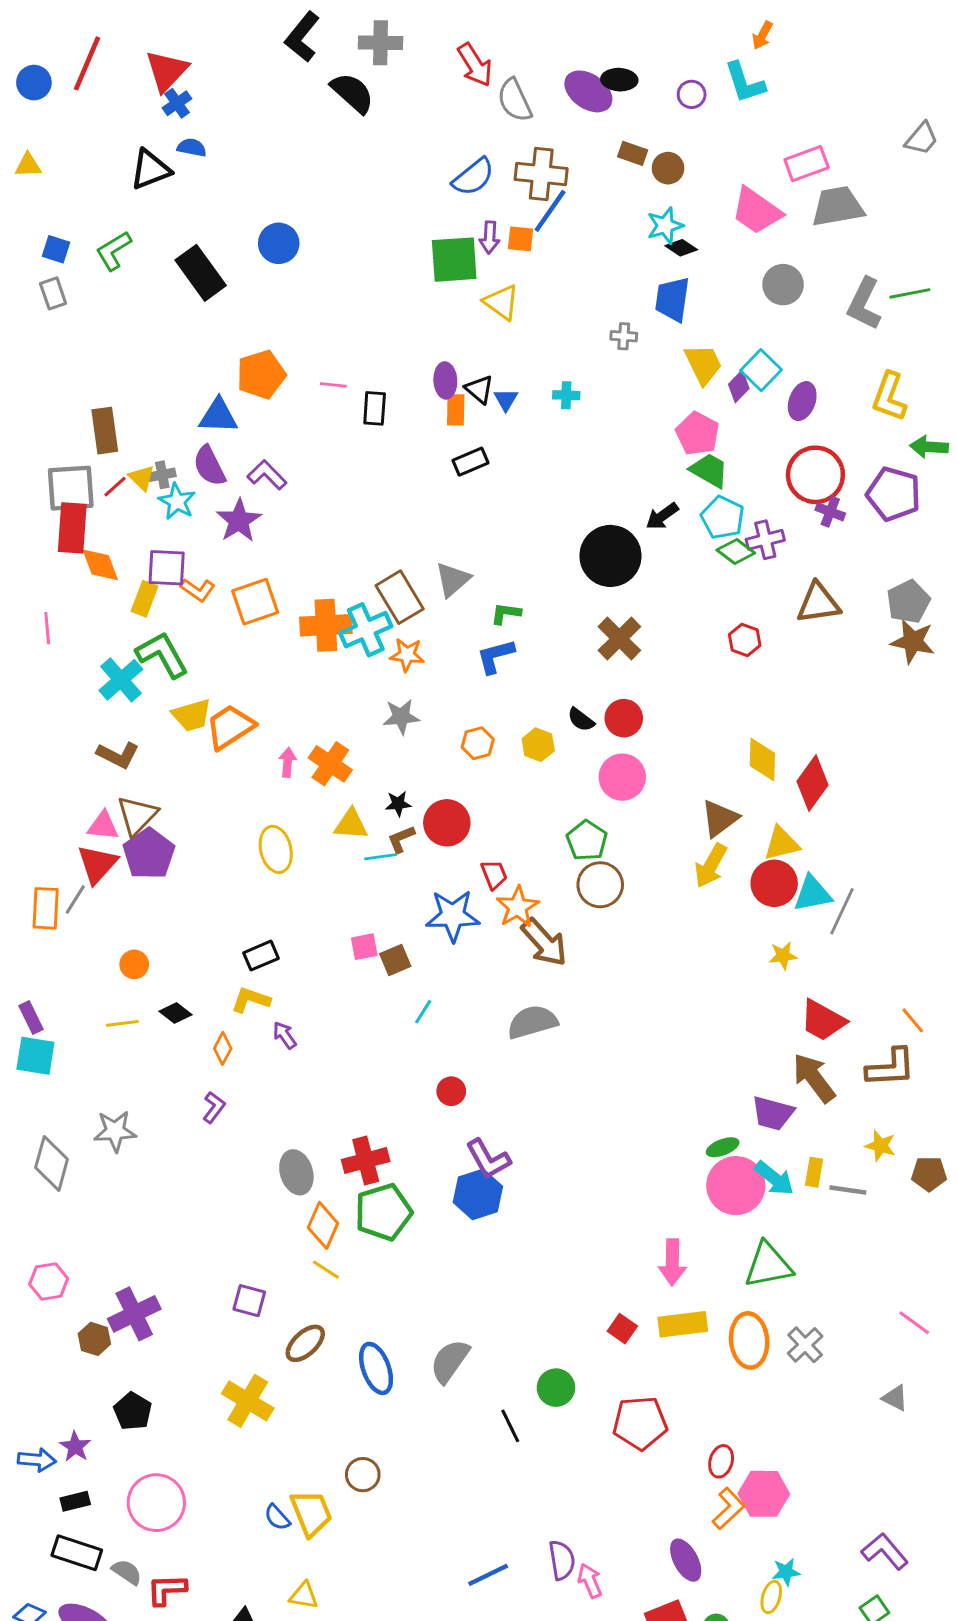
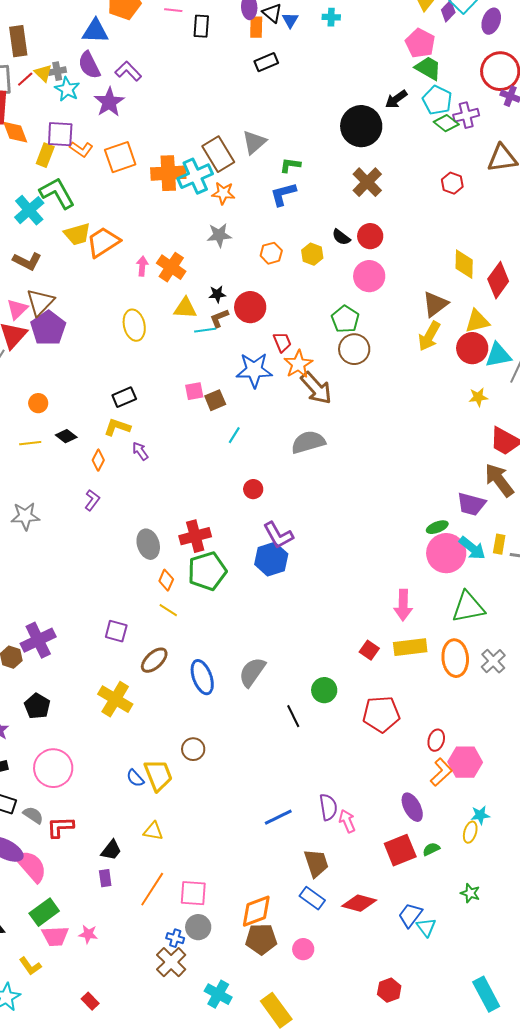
pink triangle: (103, 826) -> (17, 309), turned -50
orange diamond: (323, 1225) -> (166, 580), size x0.7

